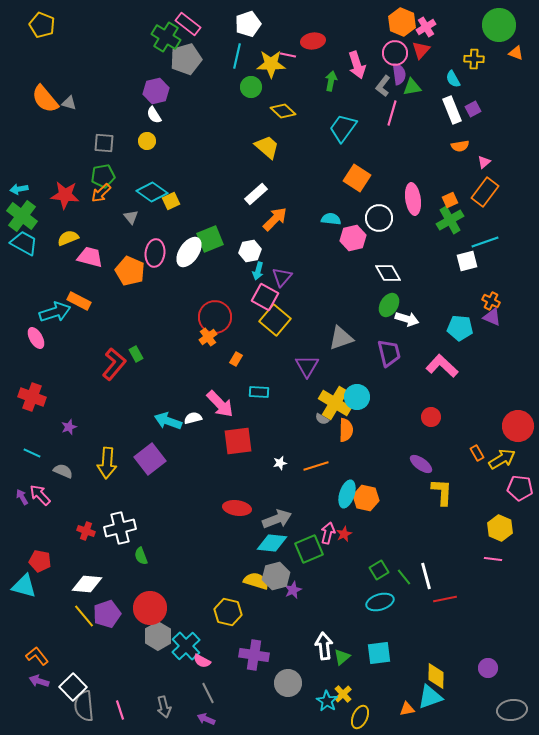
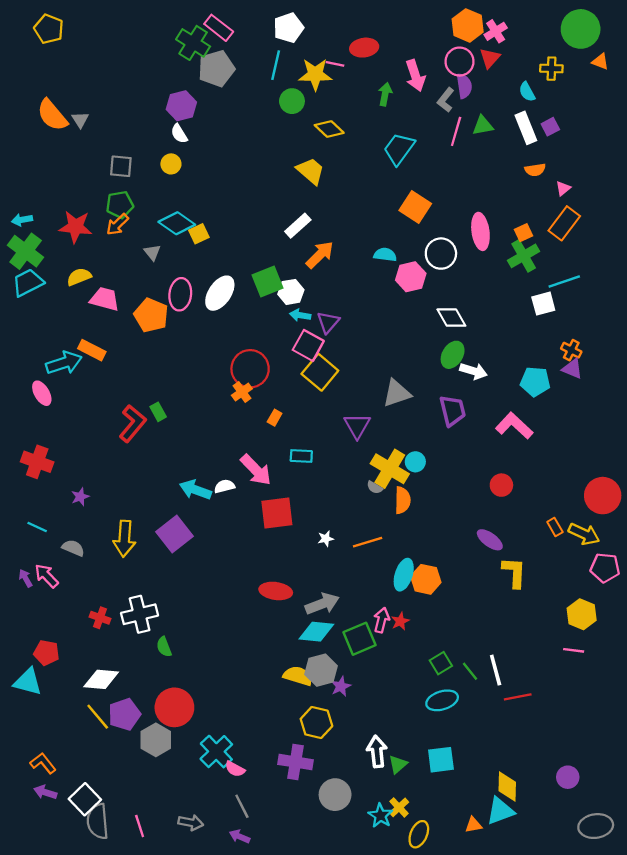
green triangle: (412, 87) -> (483, 126), moved
gray triangle: (69, 103) -> (80, 120), turned 42
green square: (210, 239) -> (268, 281), moved
cyan trapezoid: (24, 243) -> (28, 283), turned -56
cyan arrow: (258, 271) -> (300, 315), turned 84
cyan circle: (357, 397) -> (415, 462), size x0.7
yellow arrow: (502, 459) -> (584, 534), turned 56
yellow hexagon: (228, 612) -> (316, 722), moved
gray hexagon: (158, 636) -> (156, 740), moved
gray arrow: (164, 707) -> (191, 823), turned -65

